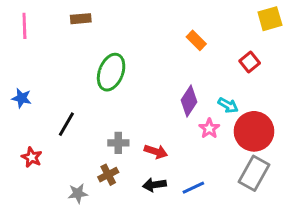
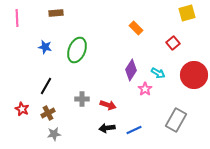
blue star: (22, 98) -> (45, 47), moved
red circle: (254, 131) -> (194, 75), moved
brown cross: (108, 175) -> (48, 113), moved

